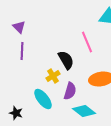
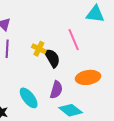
yellow cross: (53, 76) -> (39, 49), moved, turned -32

